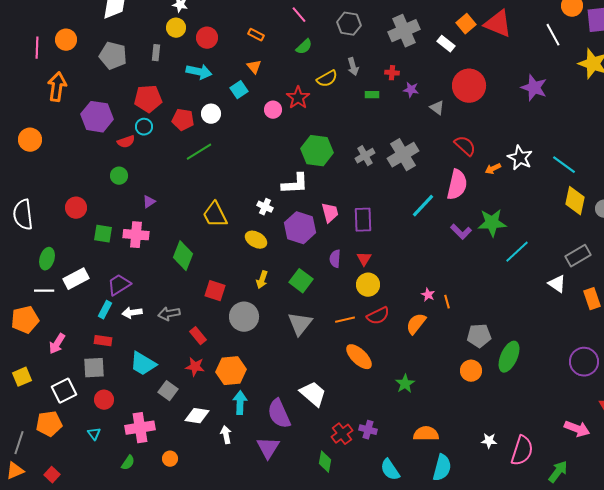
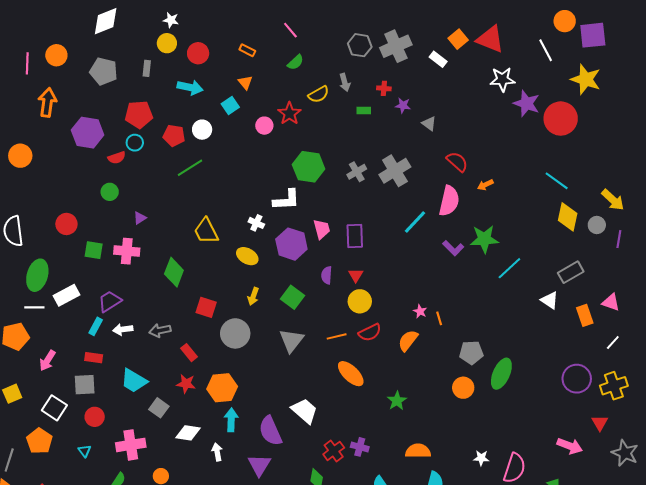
gray hexagon: (349, 24) -> (360, 45), moved
red circle: (469, 86) -> (561, 119), moved
white star: (520, 158) -> (502, 79), moved, turned -30
green ellipse: (47, 259) -> (37, 275), size x1.4
white square: (64, 391) -> (54, 408), turned -30
orange pentagon: (49, 424) -> (39, 441), turned -30

